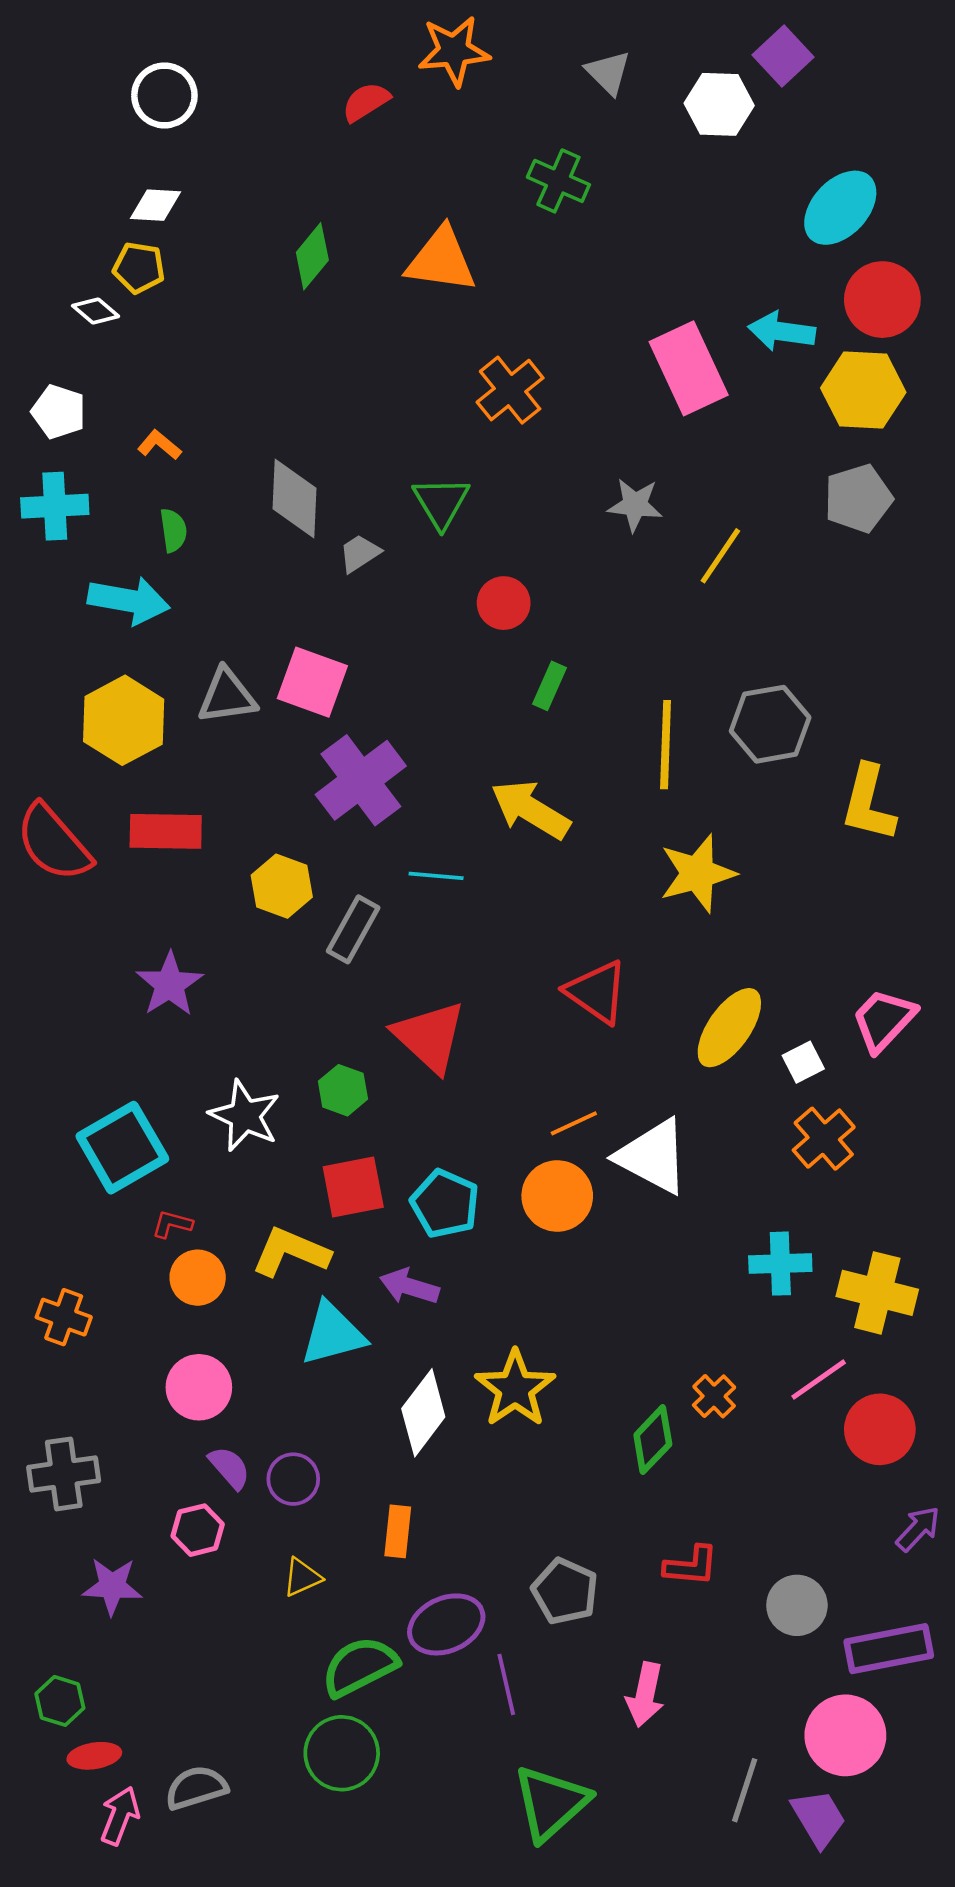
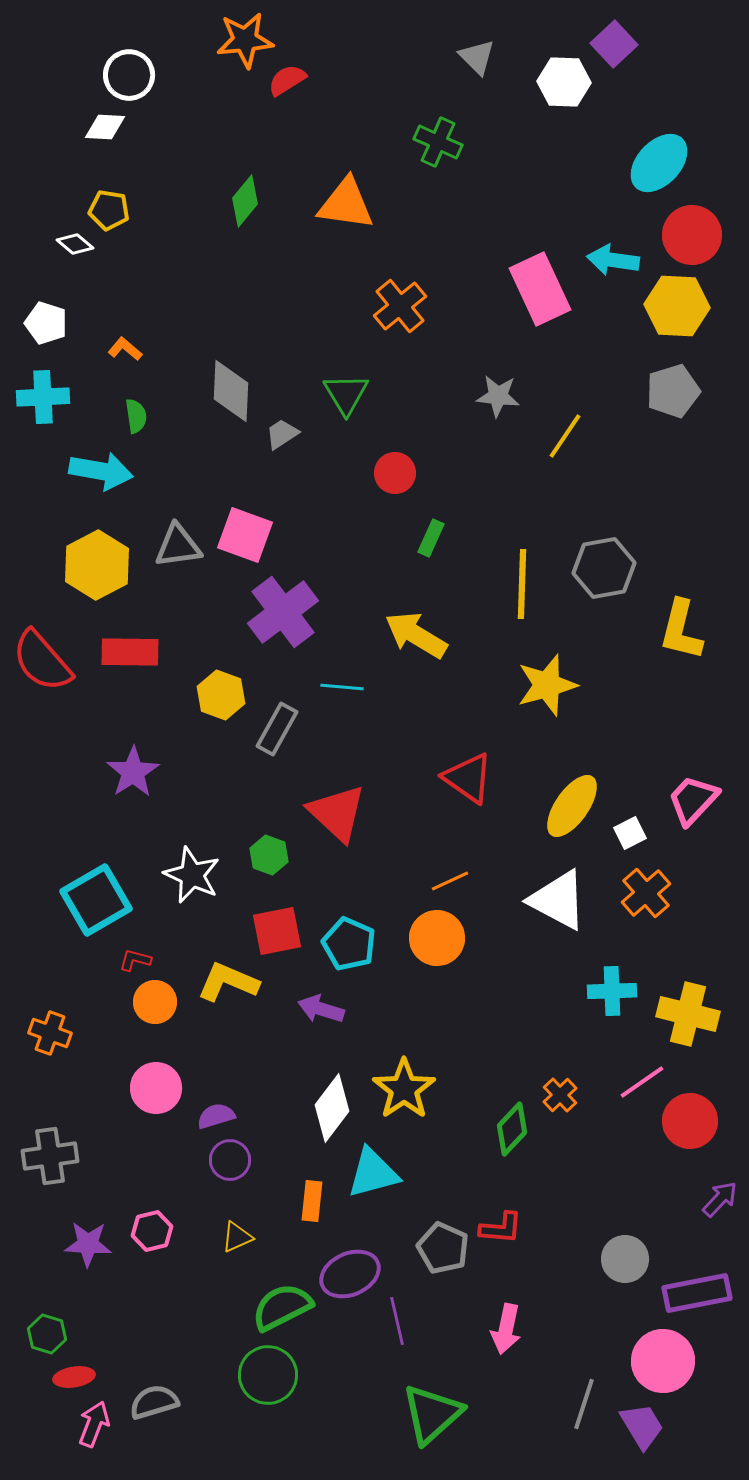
orange star: (454, 51) -> (245, 40), moved
white diamond: (156, 205) -> (105, 127), moved
white triangle: (653, 1156) -> (558, 900), moved
cyan triangle: (333, 1334) -> (373, 1173), moved
purple semicircle: (229, 1468) -> (216, 1116), moved, turned -66
pink hexagon: (198, 1530) -> (152, 1231), moved
red L-shape: (691, 1566) -> (501, 1228), moved

